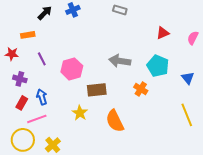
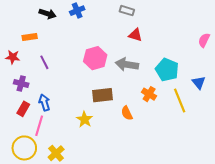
black arrow: (45, 13) -> (48, 14), turned 63
red triangle: (163, 33) -> (135, 35), moved, turned 40
pink hexagon: (72, 69) -> (95, 58), moved
yellow line: (187, 115) -> (180, 100), moved
pink line: (37, 119) -> (39, 126), turned -54
orange semicircle: (115, 121) -> (127, 113), moved, size x0.6

